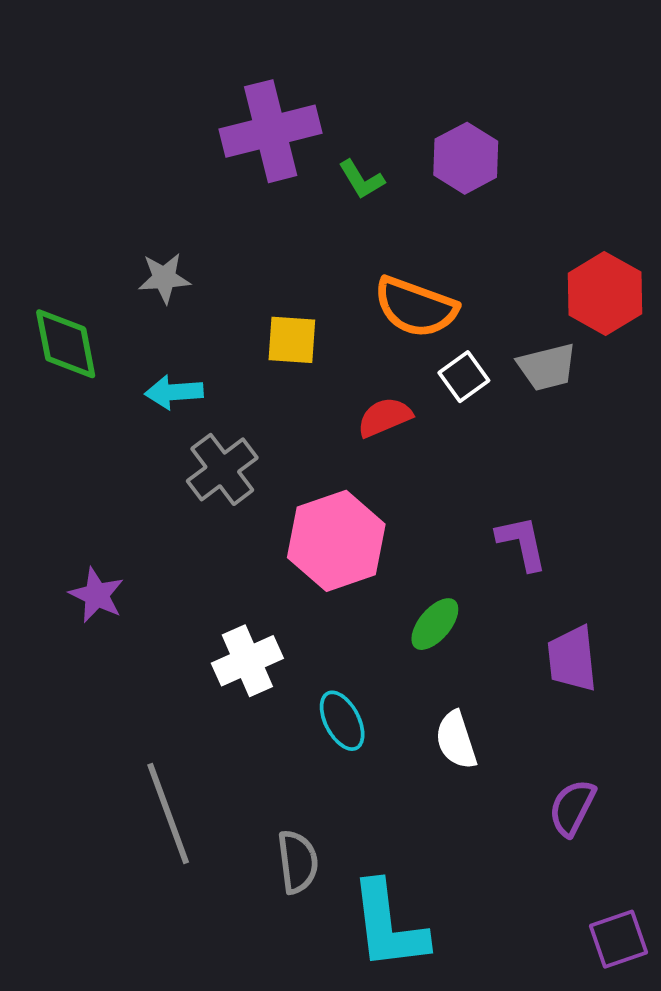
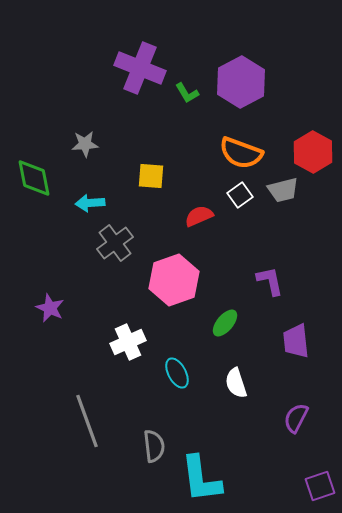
purple cross: (271, 131) -> (140, 68), turned 36
purple hexagon: (466, 158) -> (241, 82), size x1.4
orange semicircle: (416, 307) -> (241, 153), moved

